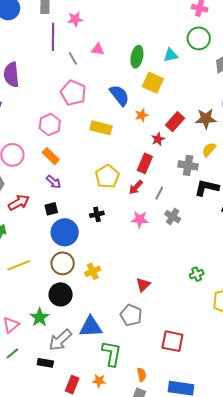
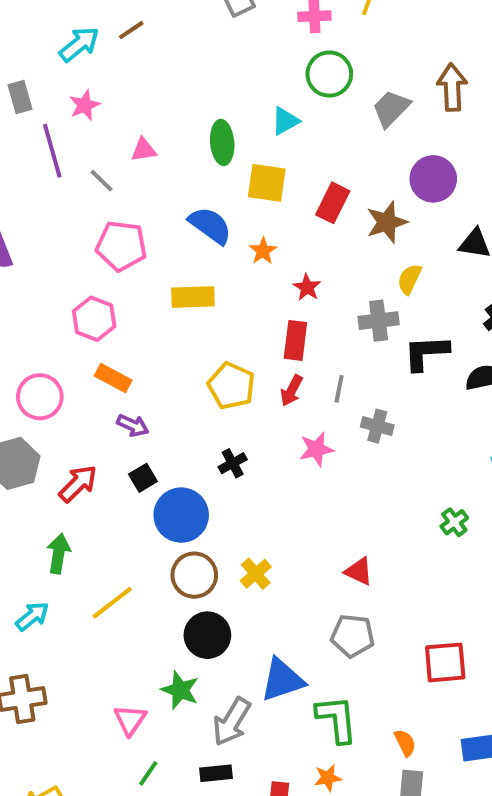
red rectangle: (175, 122) -> (333, 203), moved
red triangle: (143, 285) -> (359, 571), turned -35

